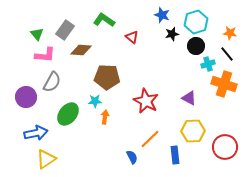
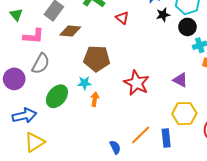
green triangle: (37, 34) -> (16, 15), moved
orange line: (150, 139) -> (141, 135), moved
blue semicircle: (132, 157) -> (115, 147), moved

